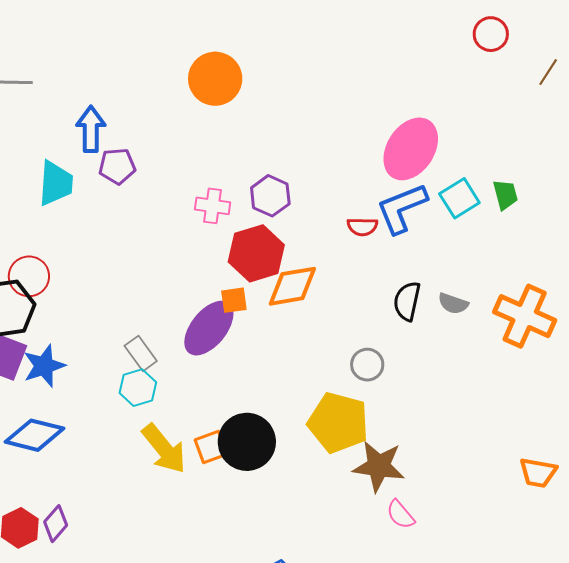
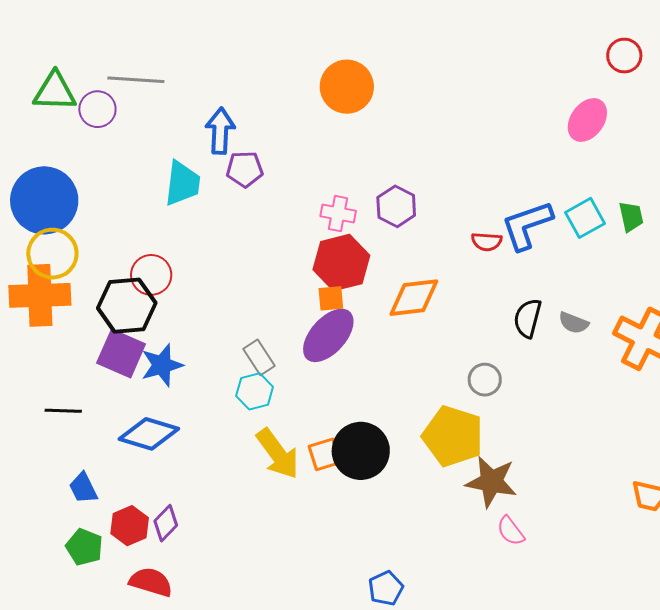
pink ellipse: (411, 149) -> (587, 120), moved, size x0.7
red hexagon: (256, 253) -> (341, 263), moved
orange square: (234, 300) -> (331, 298), moved

